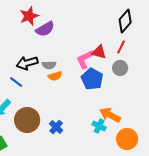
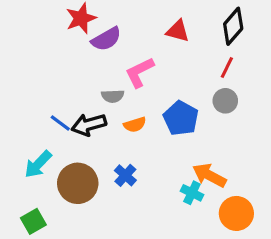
red triangle: (99, 52) -> (178, 31), moved
pink L-shape: (85, 59) -> (140, 72), moved
black arrow: (27, 63) -> (89, 125), moved
orange semicircle: (55, 76) -> (135, 125), moved
blue cross: (56, 127) -> (125, 175), moved

